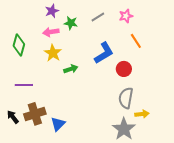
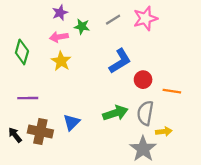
pink star: (126, 16) -> (145, 18), size x1.5
orange line: (136, 41) -> (172, 91), moved, turned -49
green arrow: (71, 69) -> (115, 113), moved, size x1.5
brown cross: (35, 114) -> (40, 132), turned 30
blue triangle: (58, 124) -> (72, 122), moved

